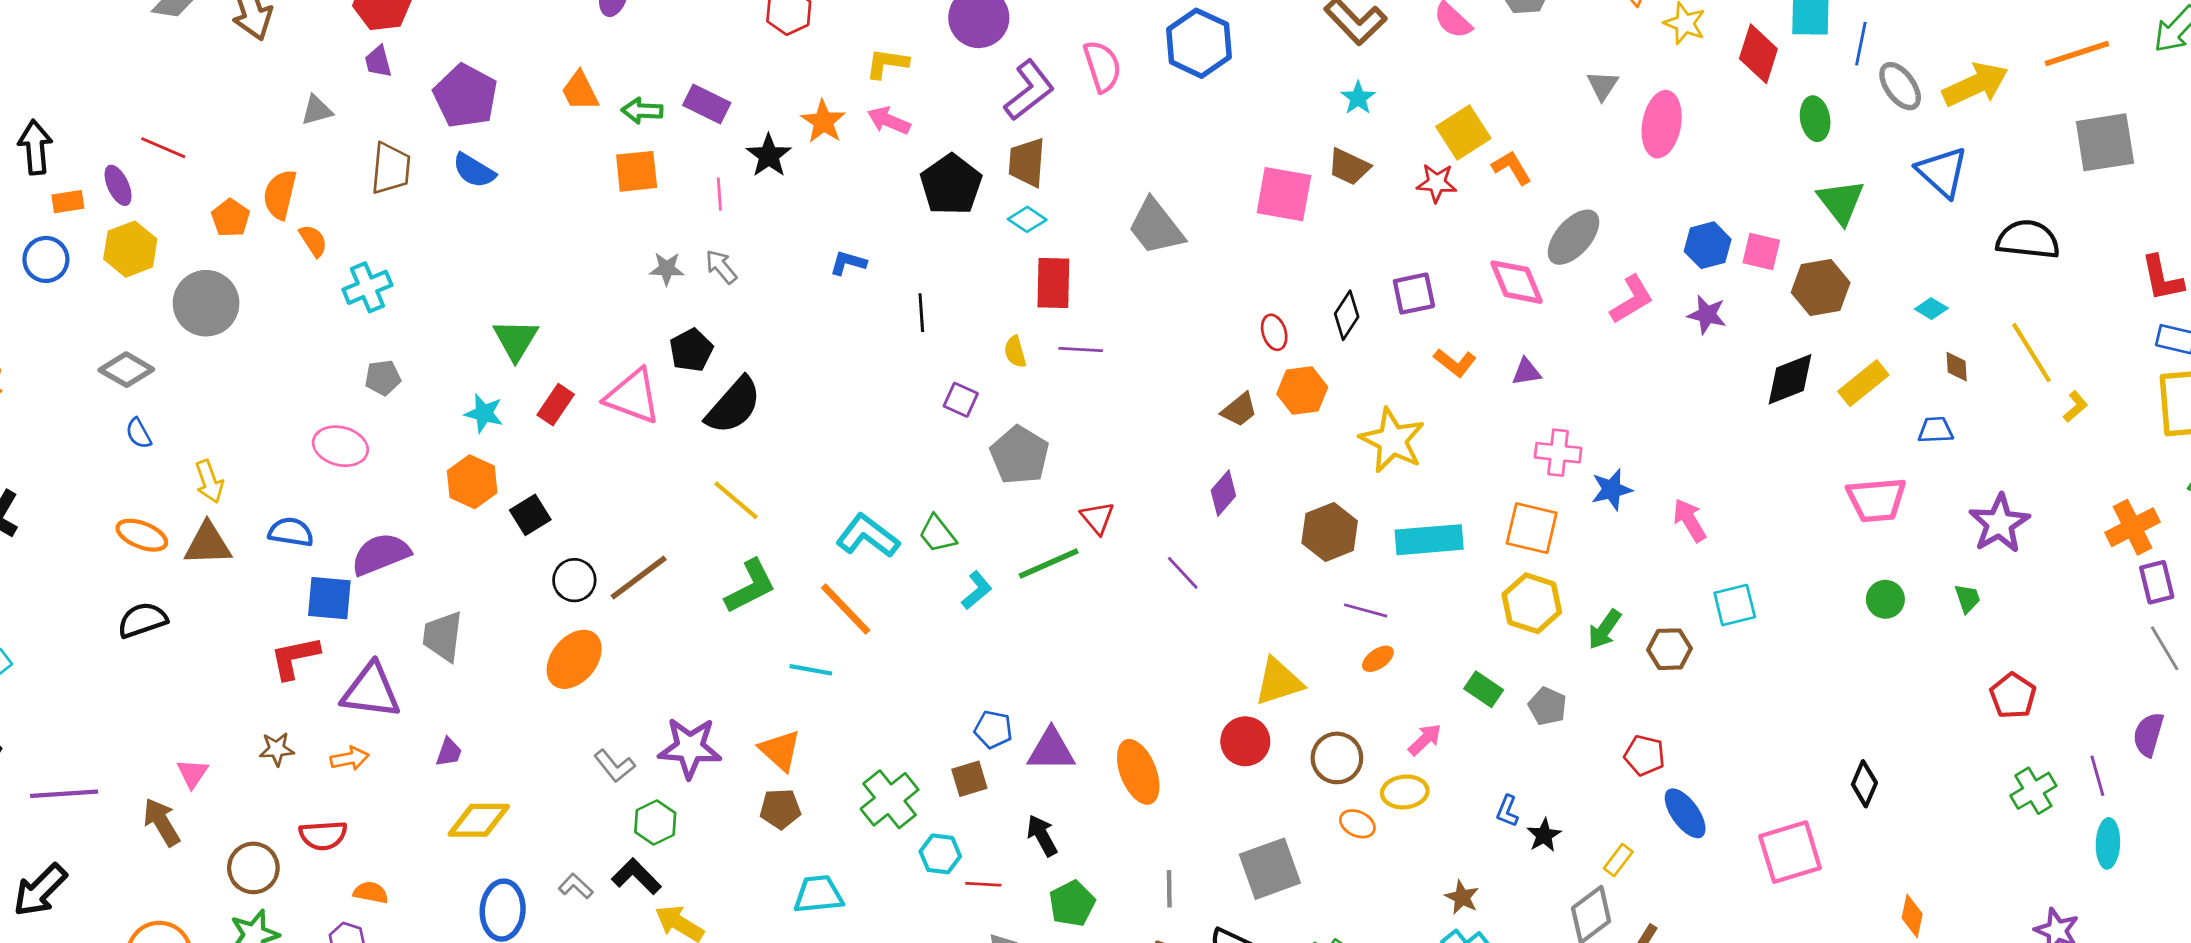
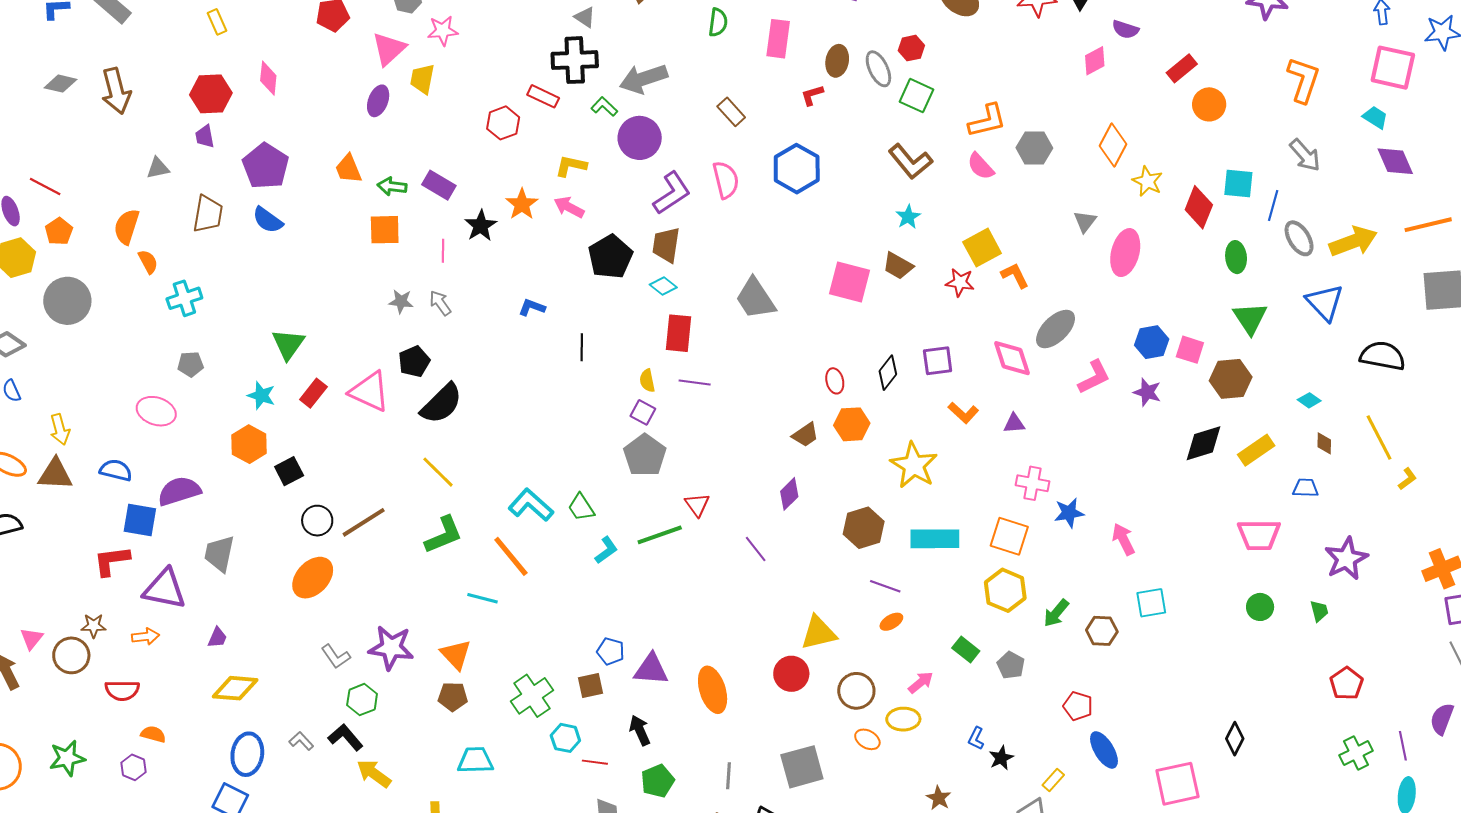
orange pentagon: (230, 218) -> (59, 231), moved
purple square: (961, 400) -> (643, 412), moved
brown circle: (253, 868) -> (71, 655), moved

